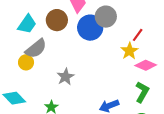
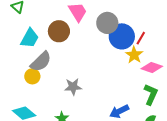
blue circle: (90, 28) -> (122, 36), moved
gray star: (65, 77) -> (73, 87), turned 30

